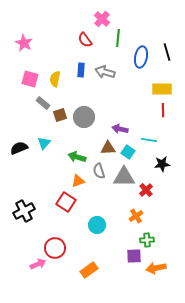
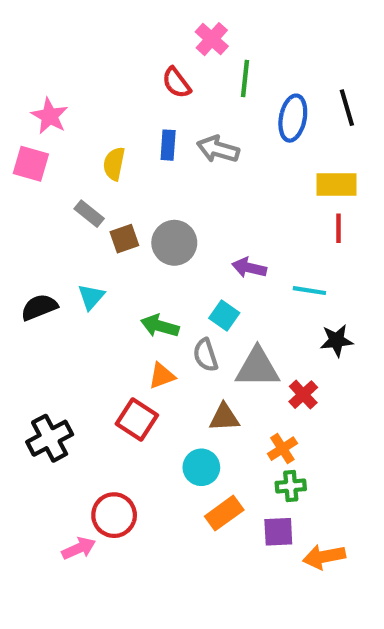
pink star: (24, 43) -> (50, 116), moved
pink square: (30, 79) -> (31, 164), moved
brown triangle: (108, 148) -> (224, 417), moved
cyan square: (128, 152) -> (224, 316), moved
green cross: (147, 240) -> (291, 486), moved
orange rectangle: (89, 270) -> (224, 513), moved

